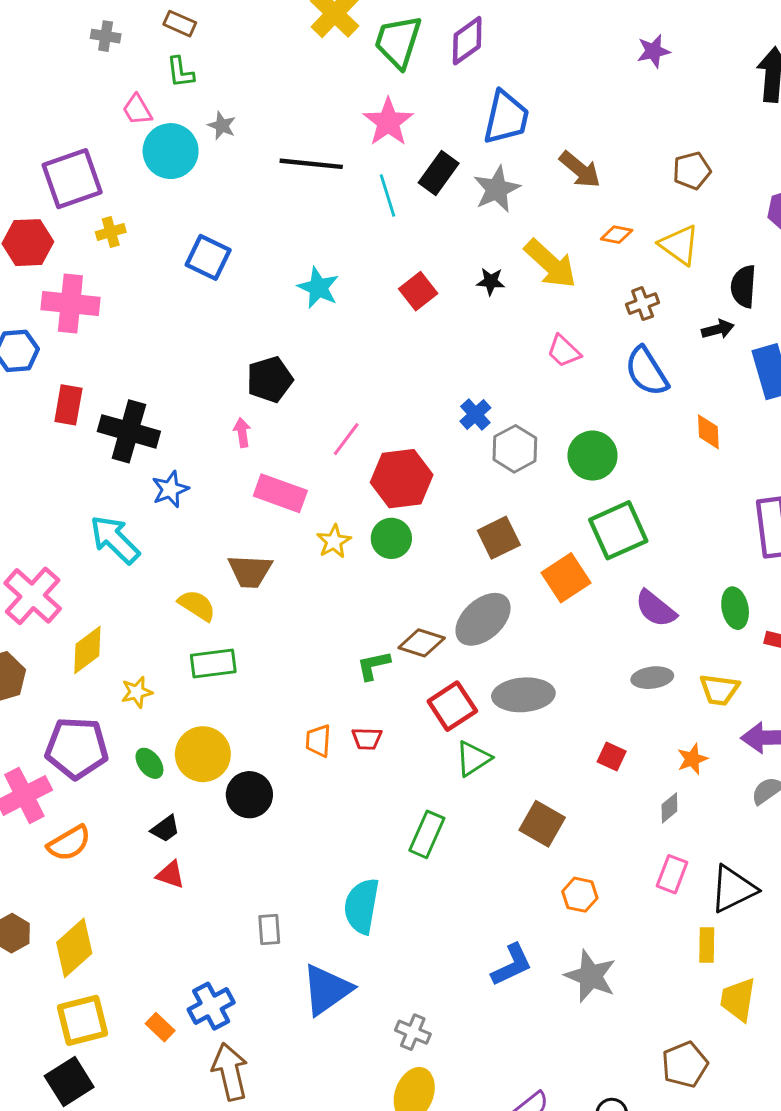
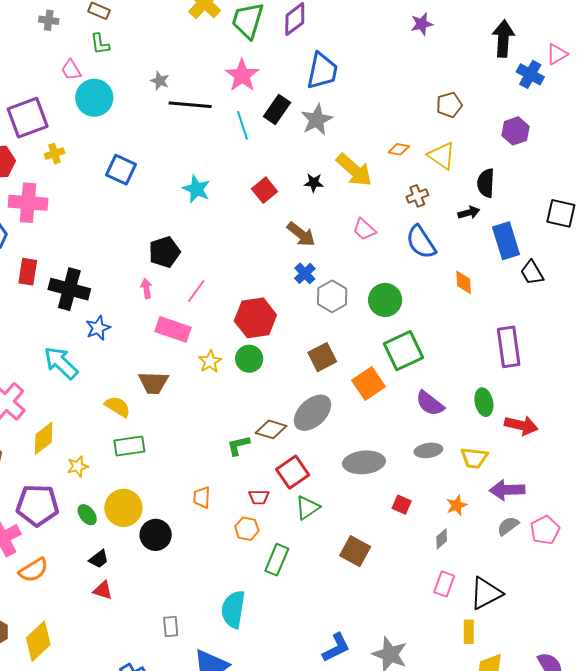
gray star: (222, 126) -> (160, 81), moved
brown arrow: (580, 170) -> (301, 234), moved
pink line: (346, 439) -> (196, 291), moved
gray ellipse: (523, 695) -> (364, 462), moved
red trapezoid: (367, 739) -> (259, 497), moved
orange hexagon: (580, 895) -> (247, 529), moved

